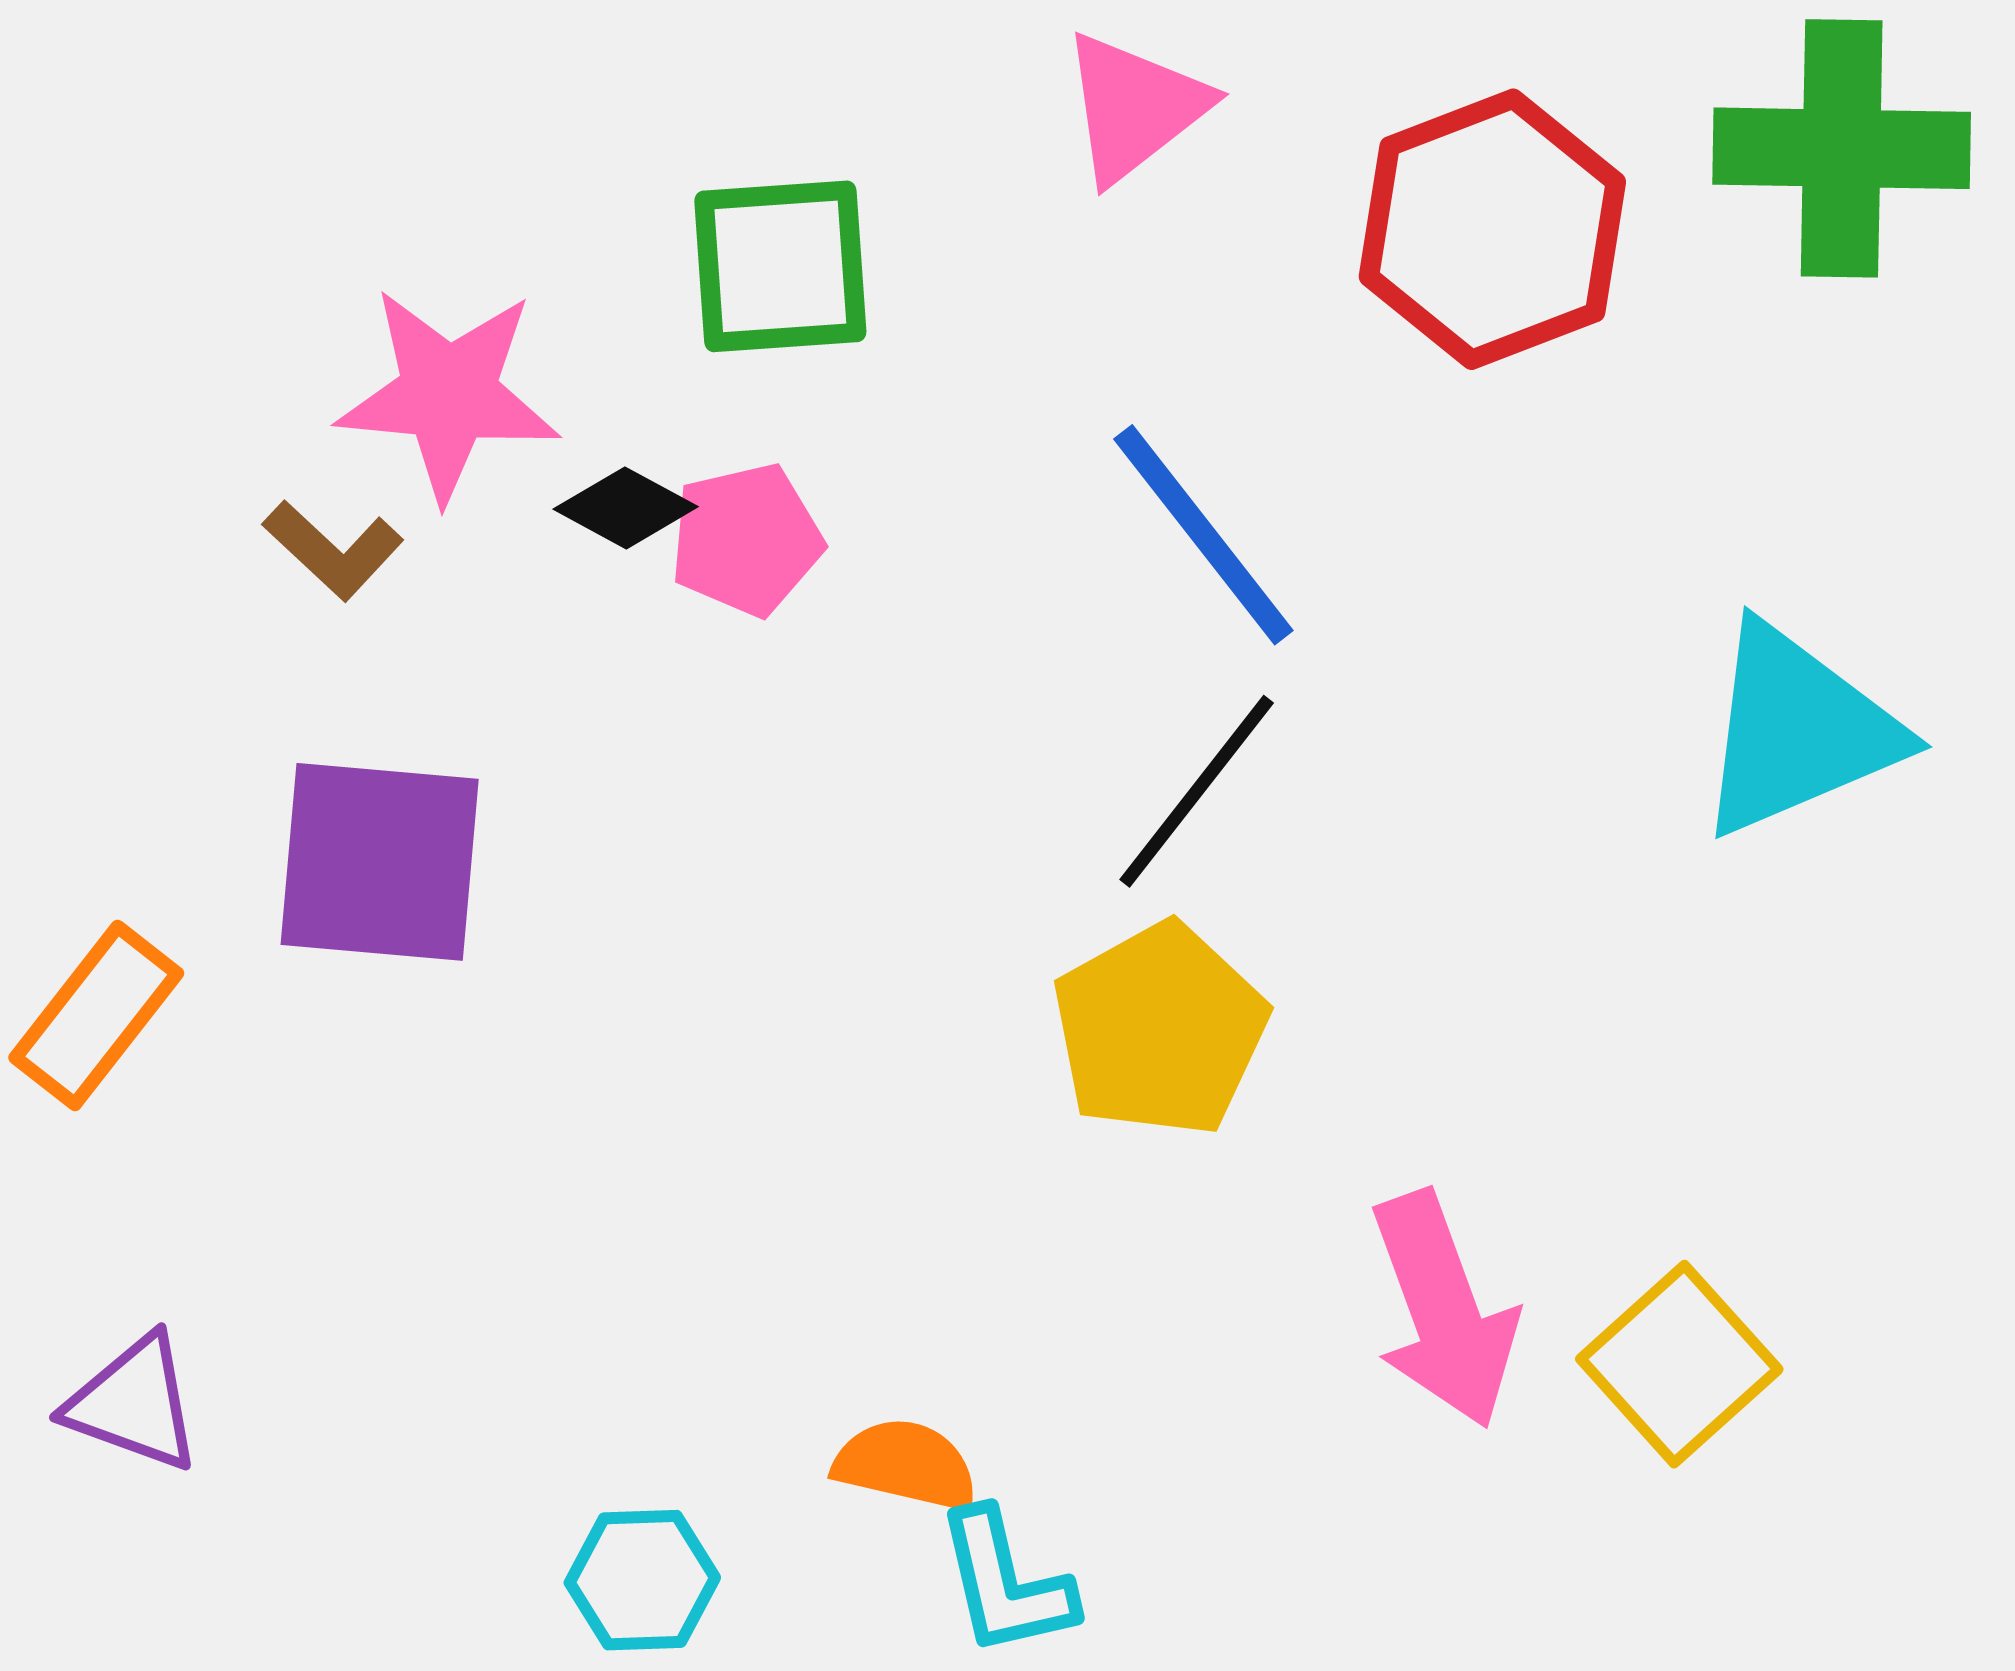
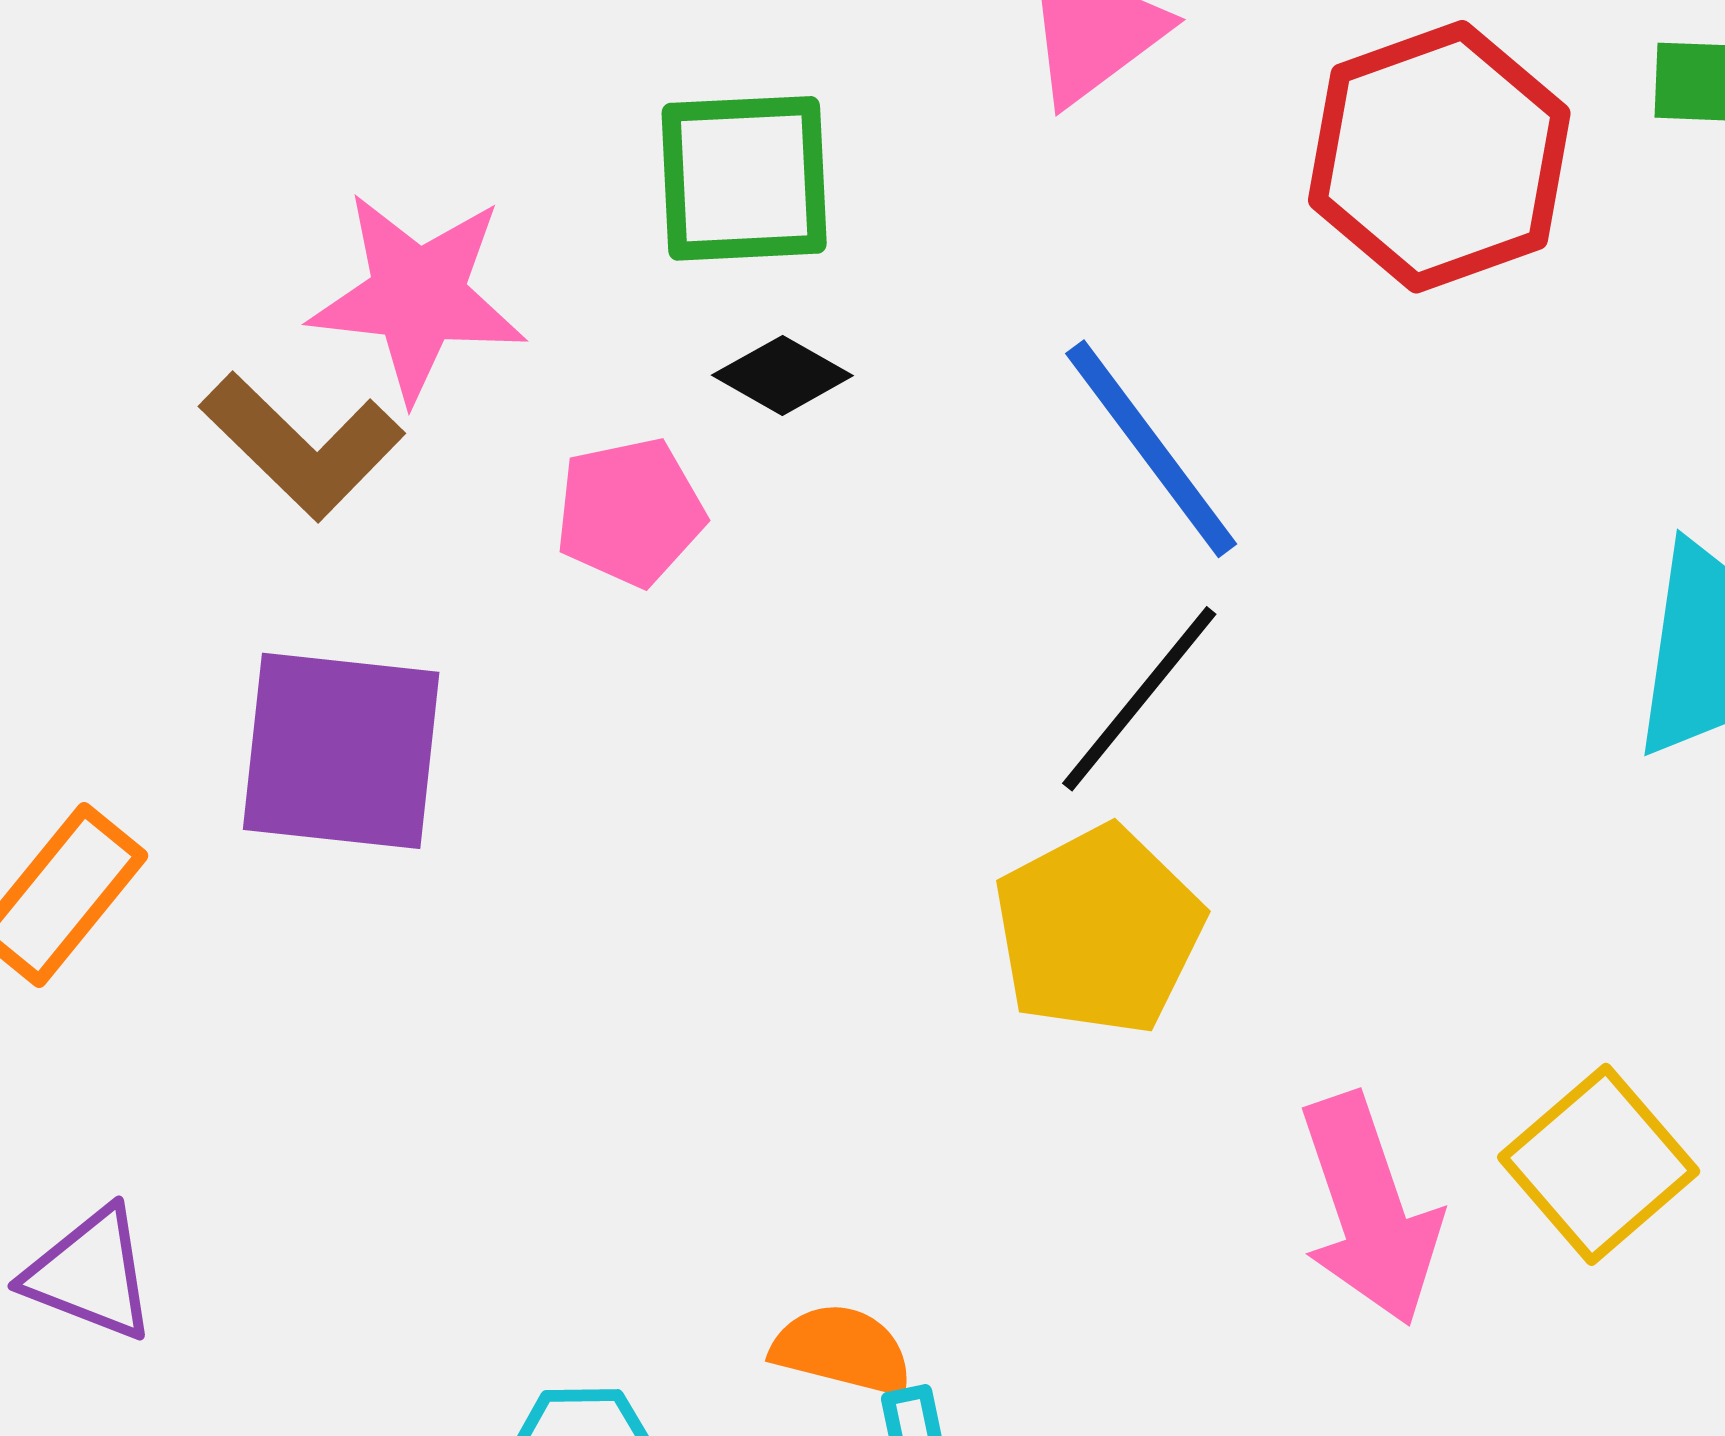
black diamond: (626, 508) -> (782, 375), moved
pink pentagon: (746, 540) -> (630, 512), moved
brown L-shape: (333, 550) -> (302, 446), size x1.5
yellow square: (1679, 1364) -> (1599, 1164), moved

